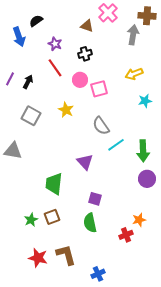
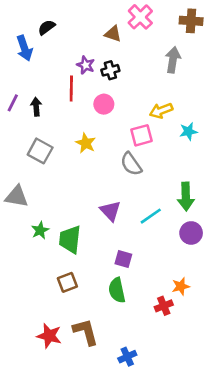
gray arrow: (133, 35) -> (173, 60), moved
purple star: (55, 44) -> (86, 65), moved
red line: (55, 68) -> (71, 89), turned 36
yellow arrow: (134, 74) -> (161, 111), moved
black arrow: (28, 82) -> (36, 107), turned -32
pink square: (99, 89) -> (142, 135), moved
cyan line: (116, 145) -> (151, 216), moved
green star: (31, 220) -> (40, 230), moved

